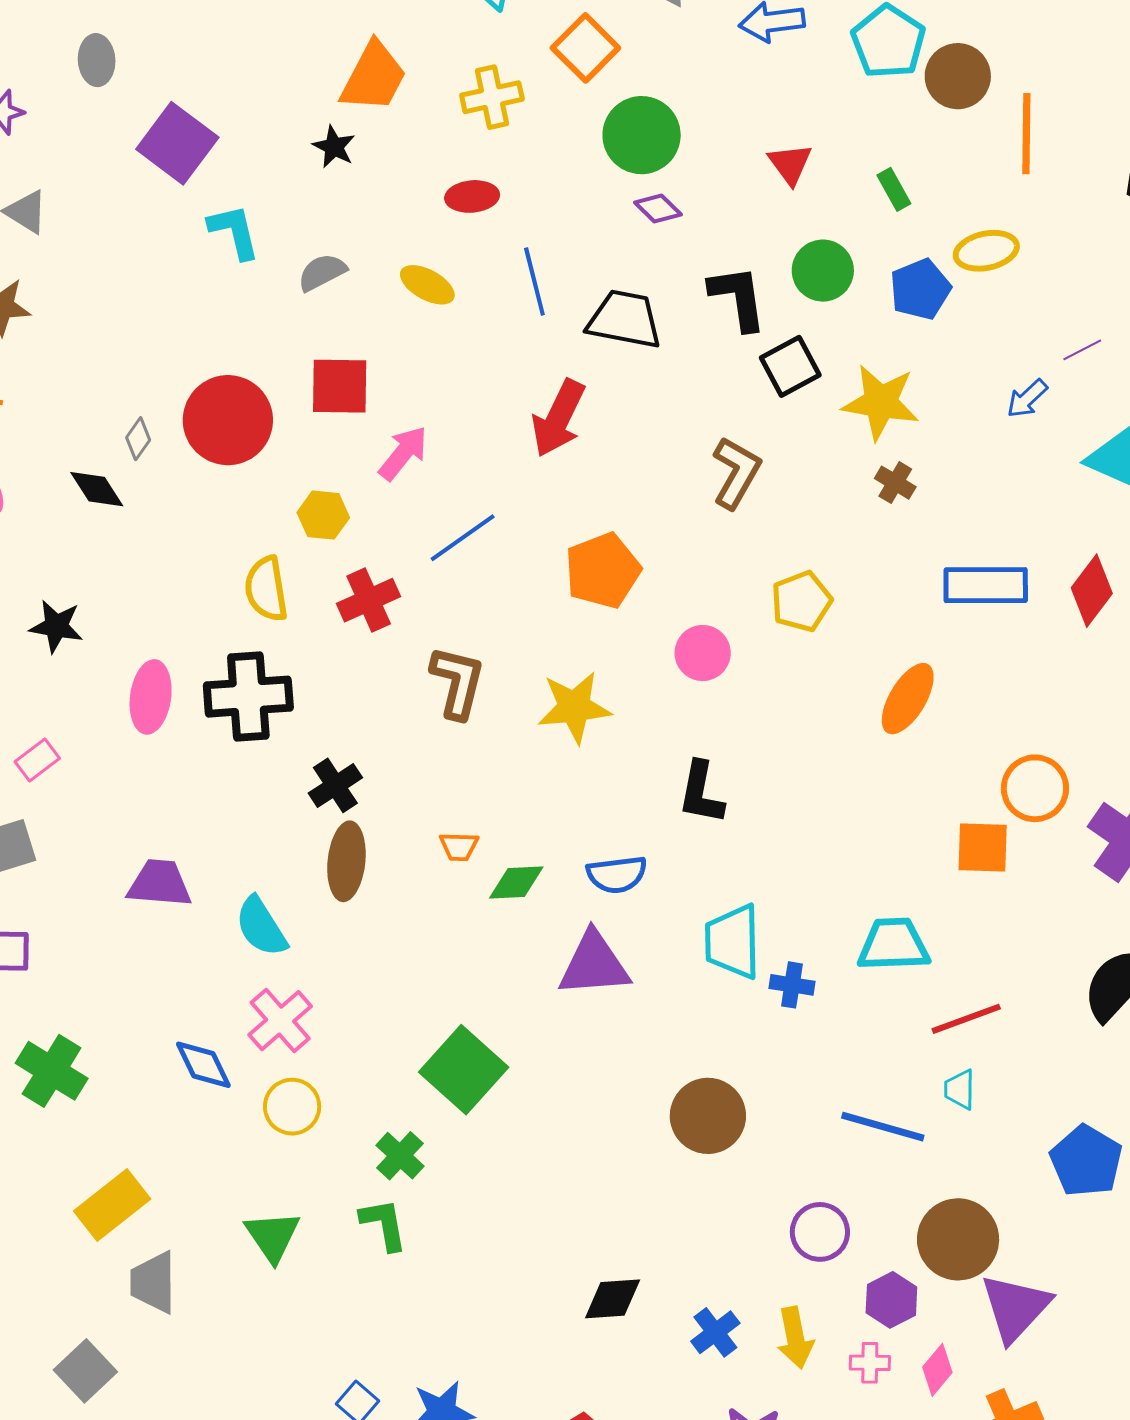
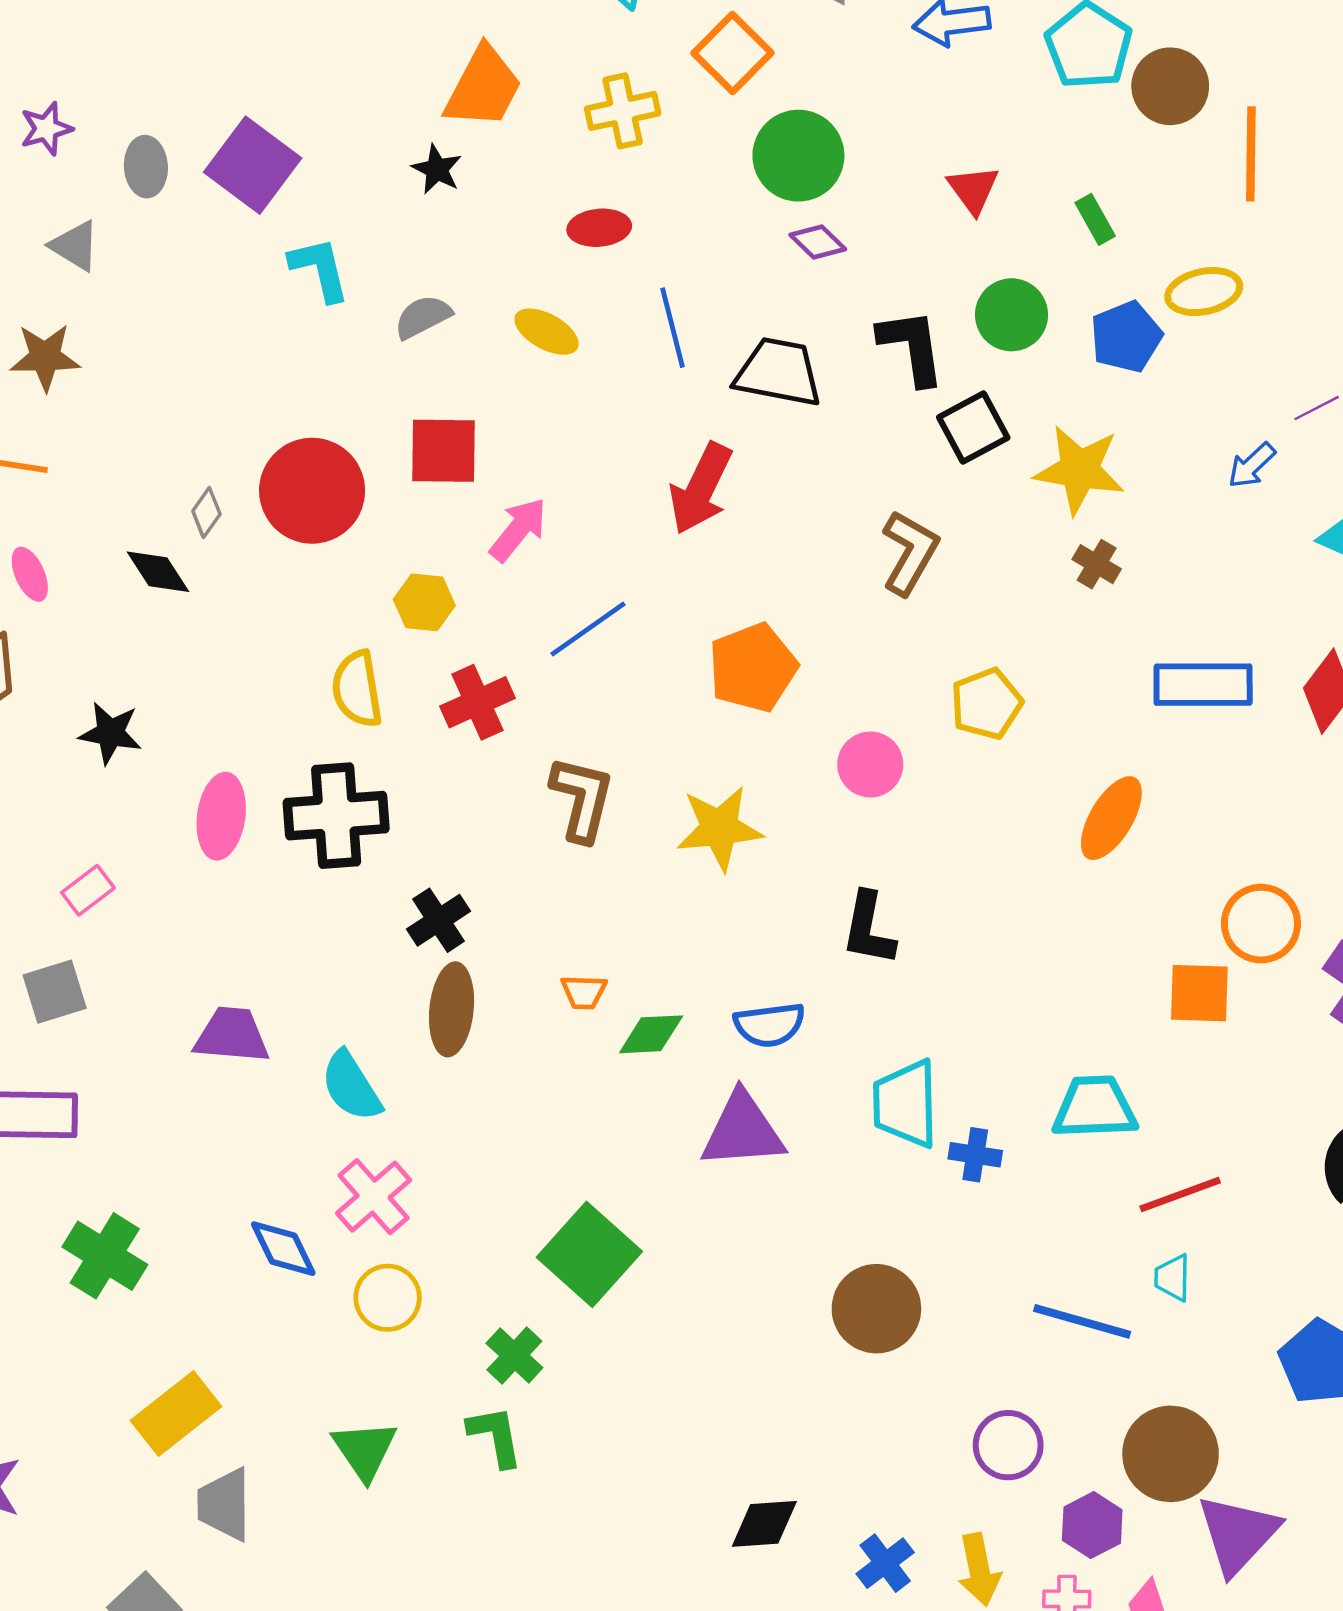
gray ellipse: (97, 60) -> (146, 167), moved

